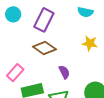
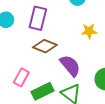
purple semicircle: (64, 72) -> (70, 66), size x1.6

